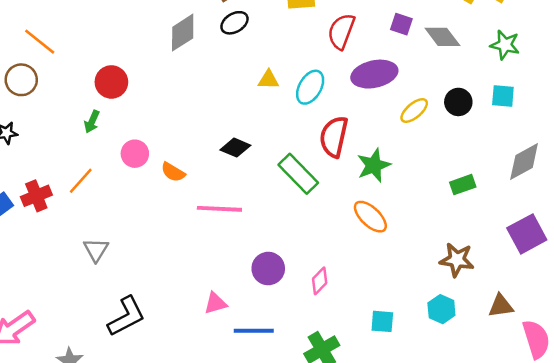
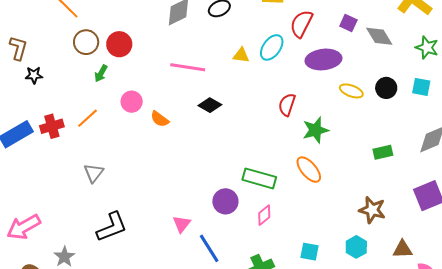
brown circle: (21, 80) -> (86, 42), moved
cyan ellipse: (310, 87) -> (272, 47), moved
yellow ellipse: (414, 111) -> (351, 91), turned 55
red semicircle: (334, 137) -> (287, 105), size x0.7
green rectangle: (298, 174) -> (259, 178), moved, turned -36
pink line: (219, 209) -> (188, 67), moved
pink triangle: (215, 303) -> (182, 224), turned -42
blue line: (254, 331) -> (209, 248), turned 52

